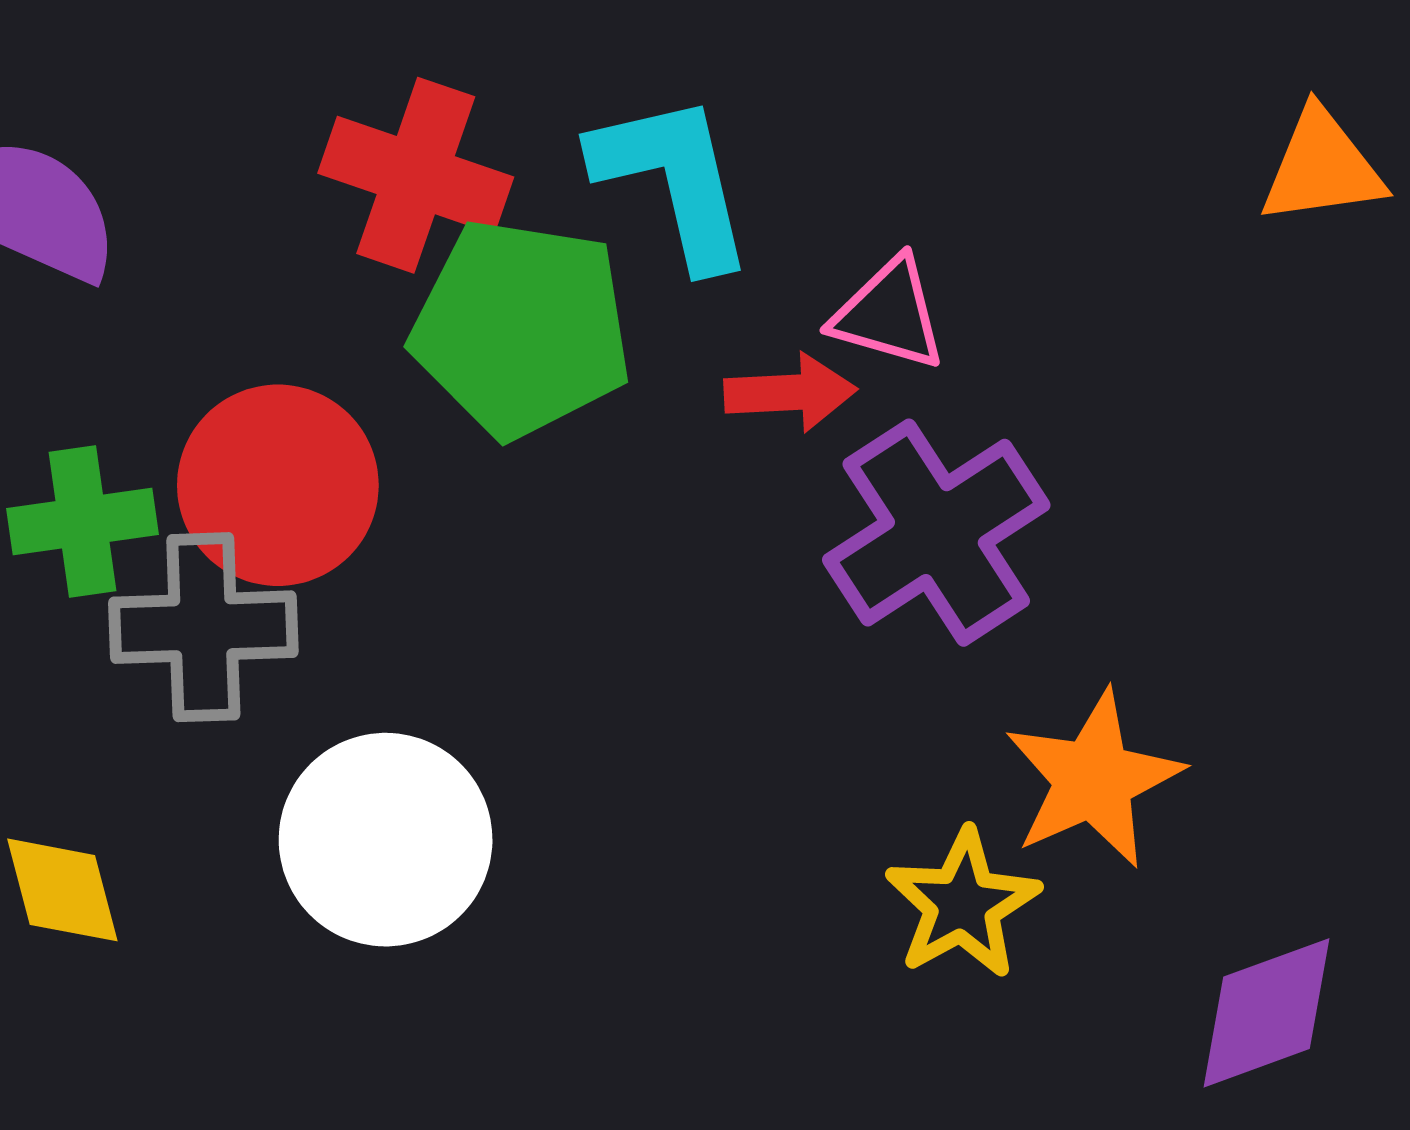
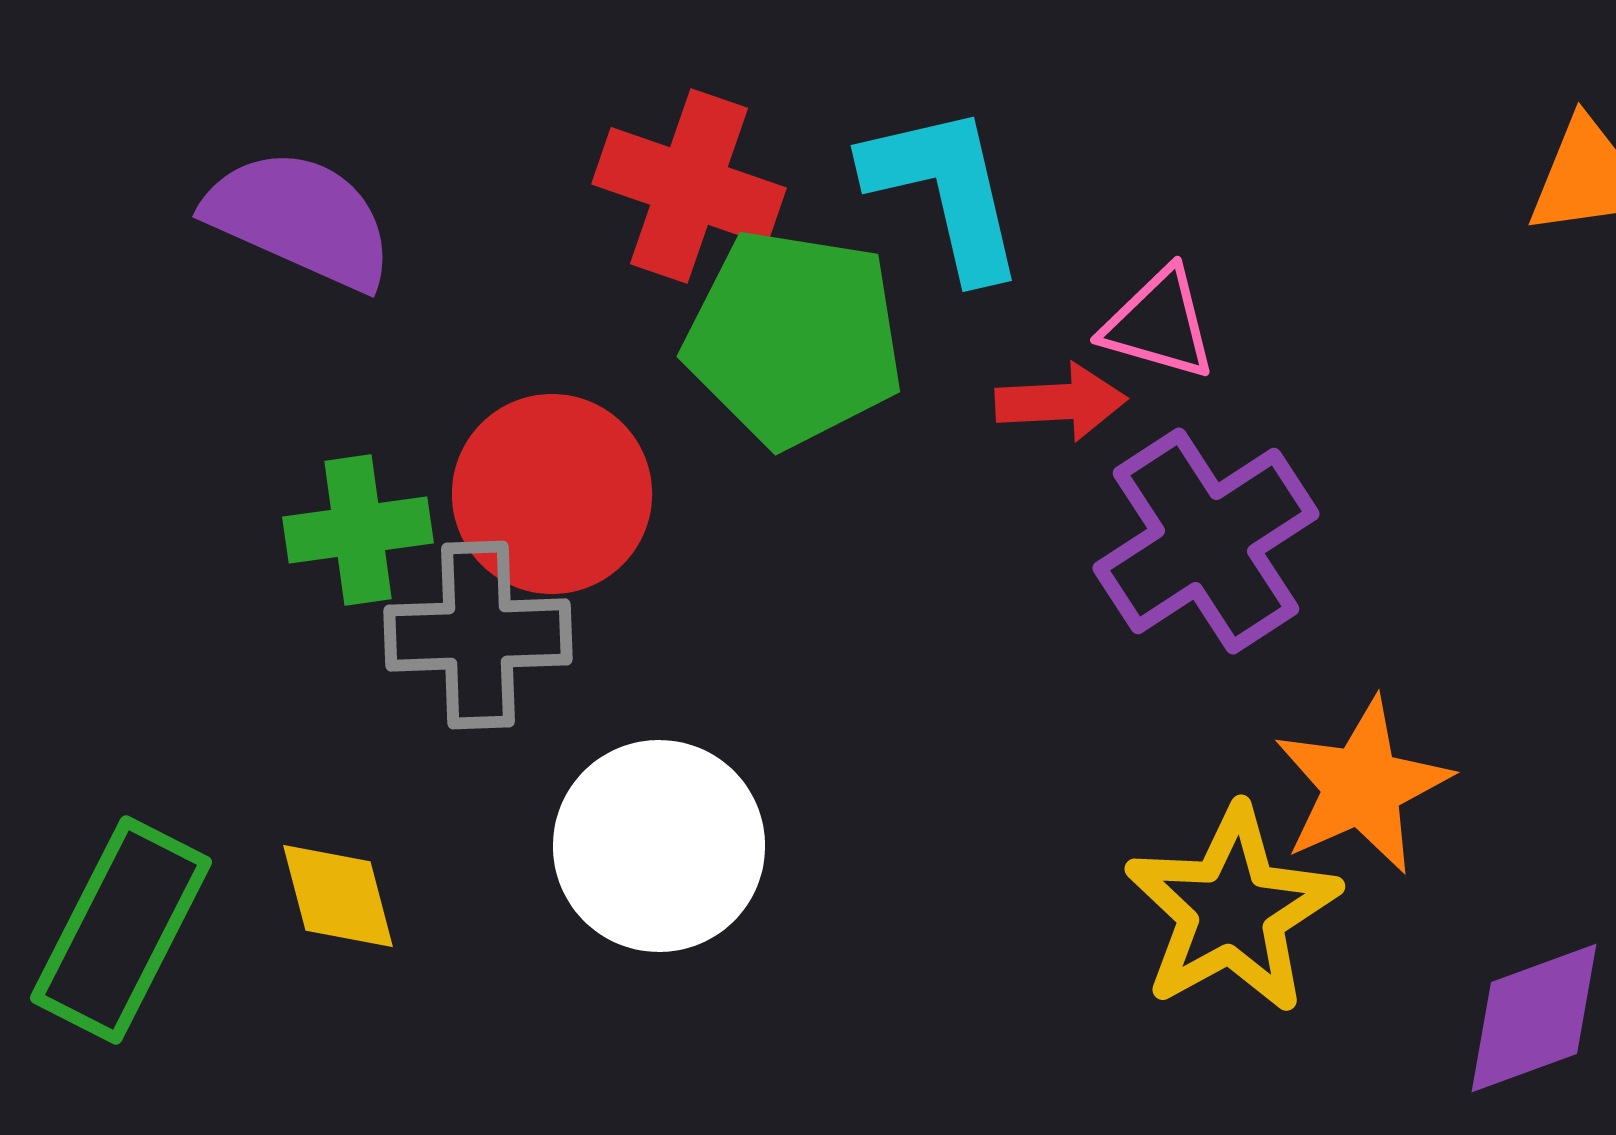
yellow star: (962, 904) -> (1232, 910), size x1.4

